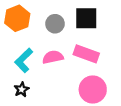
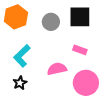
pink rectangle: (86, 54) -> (80, 50), size x0.6
pink semicircle: (53, 57) -> (57, 69), moved

